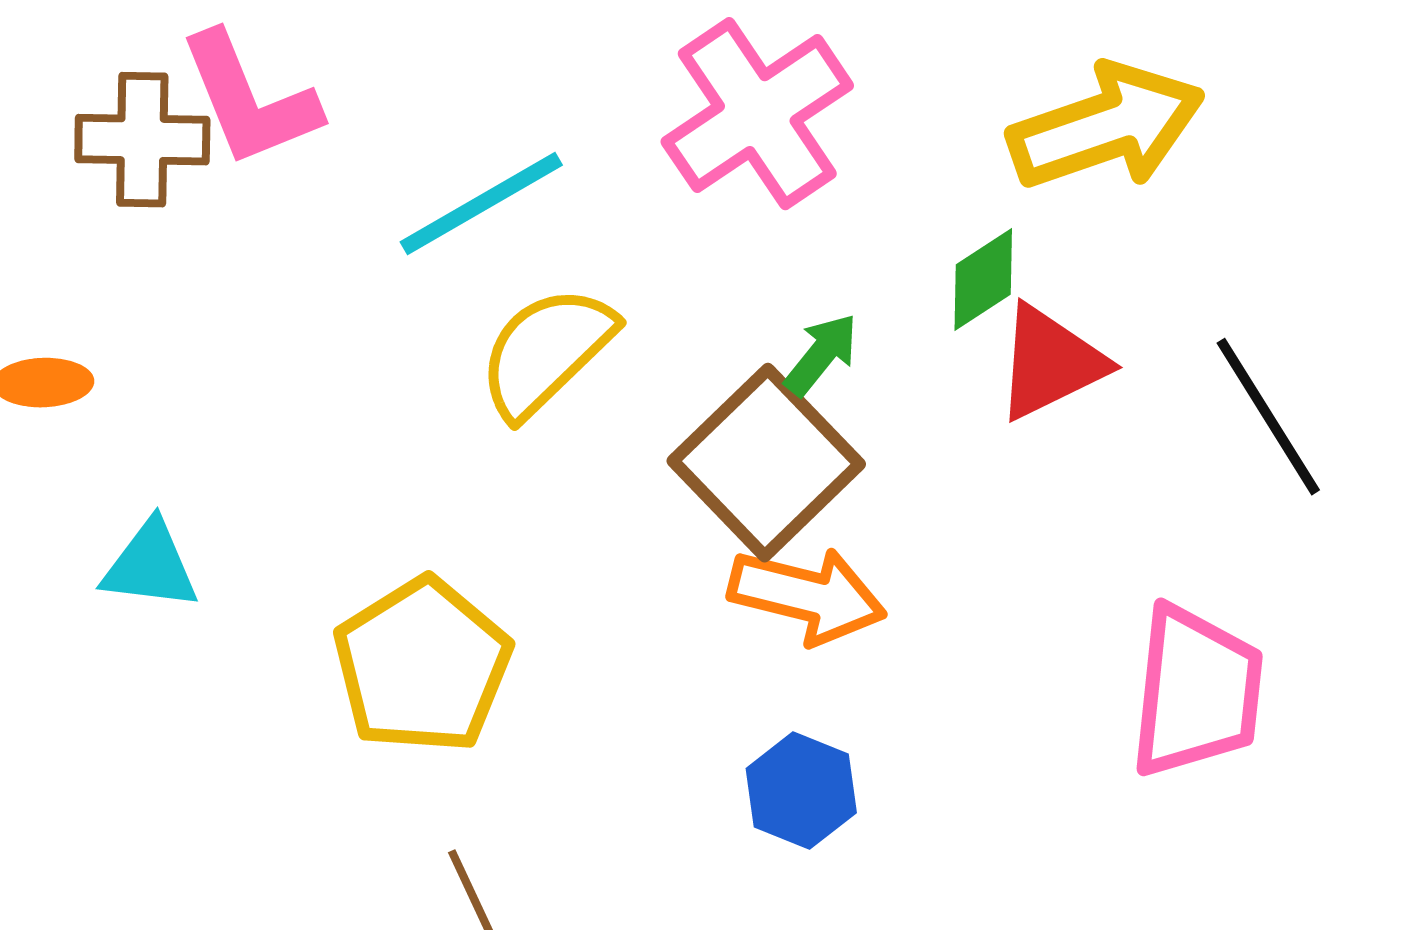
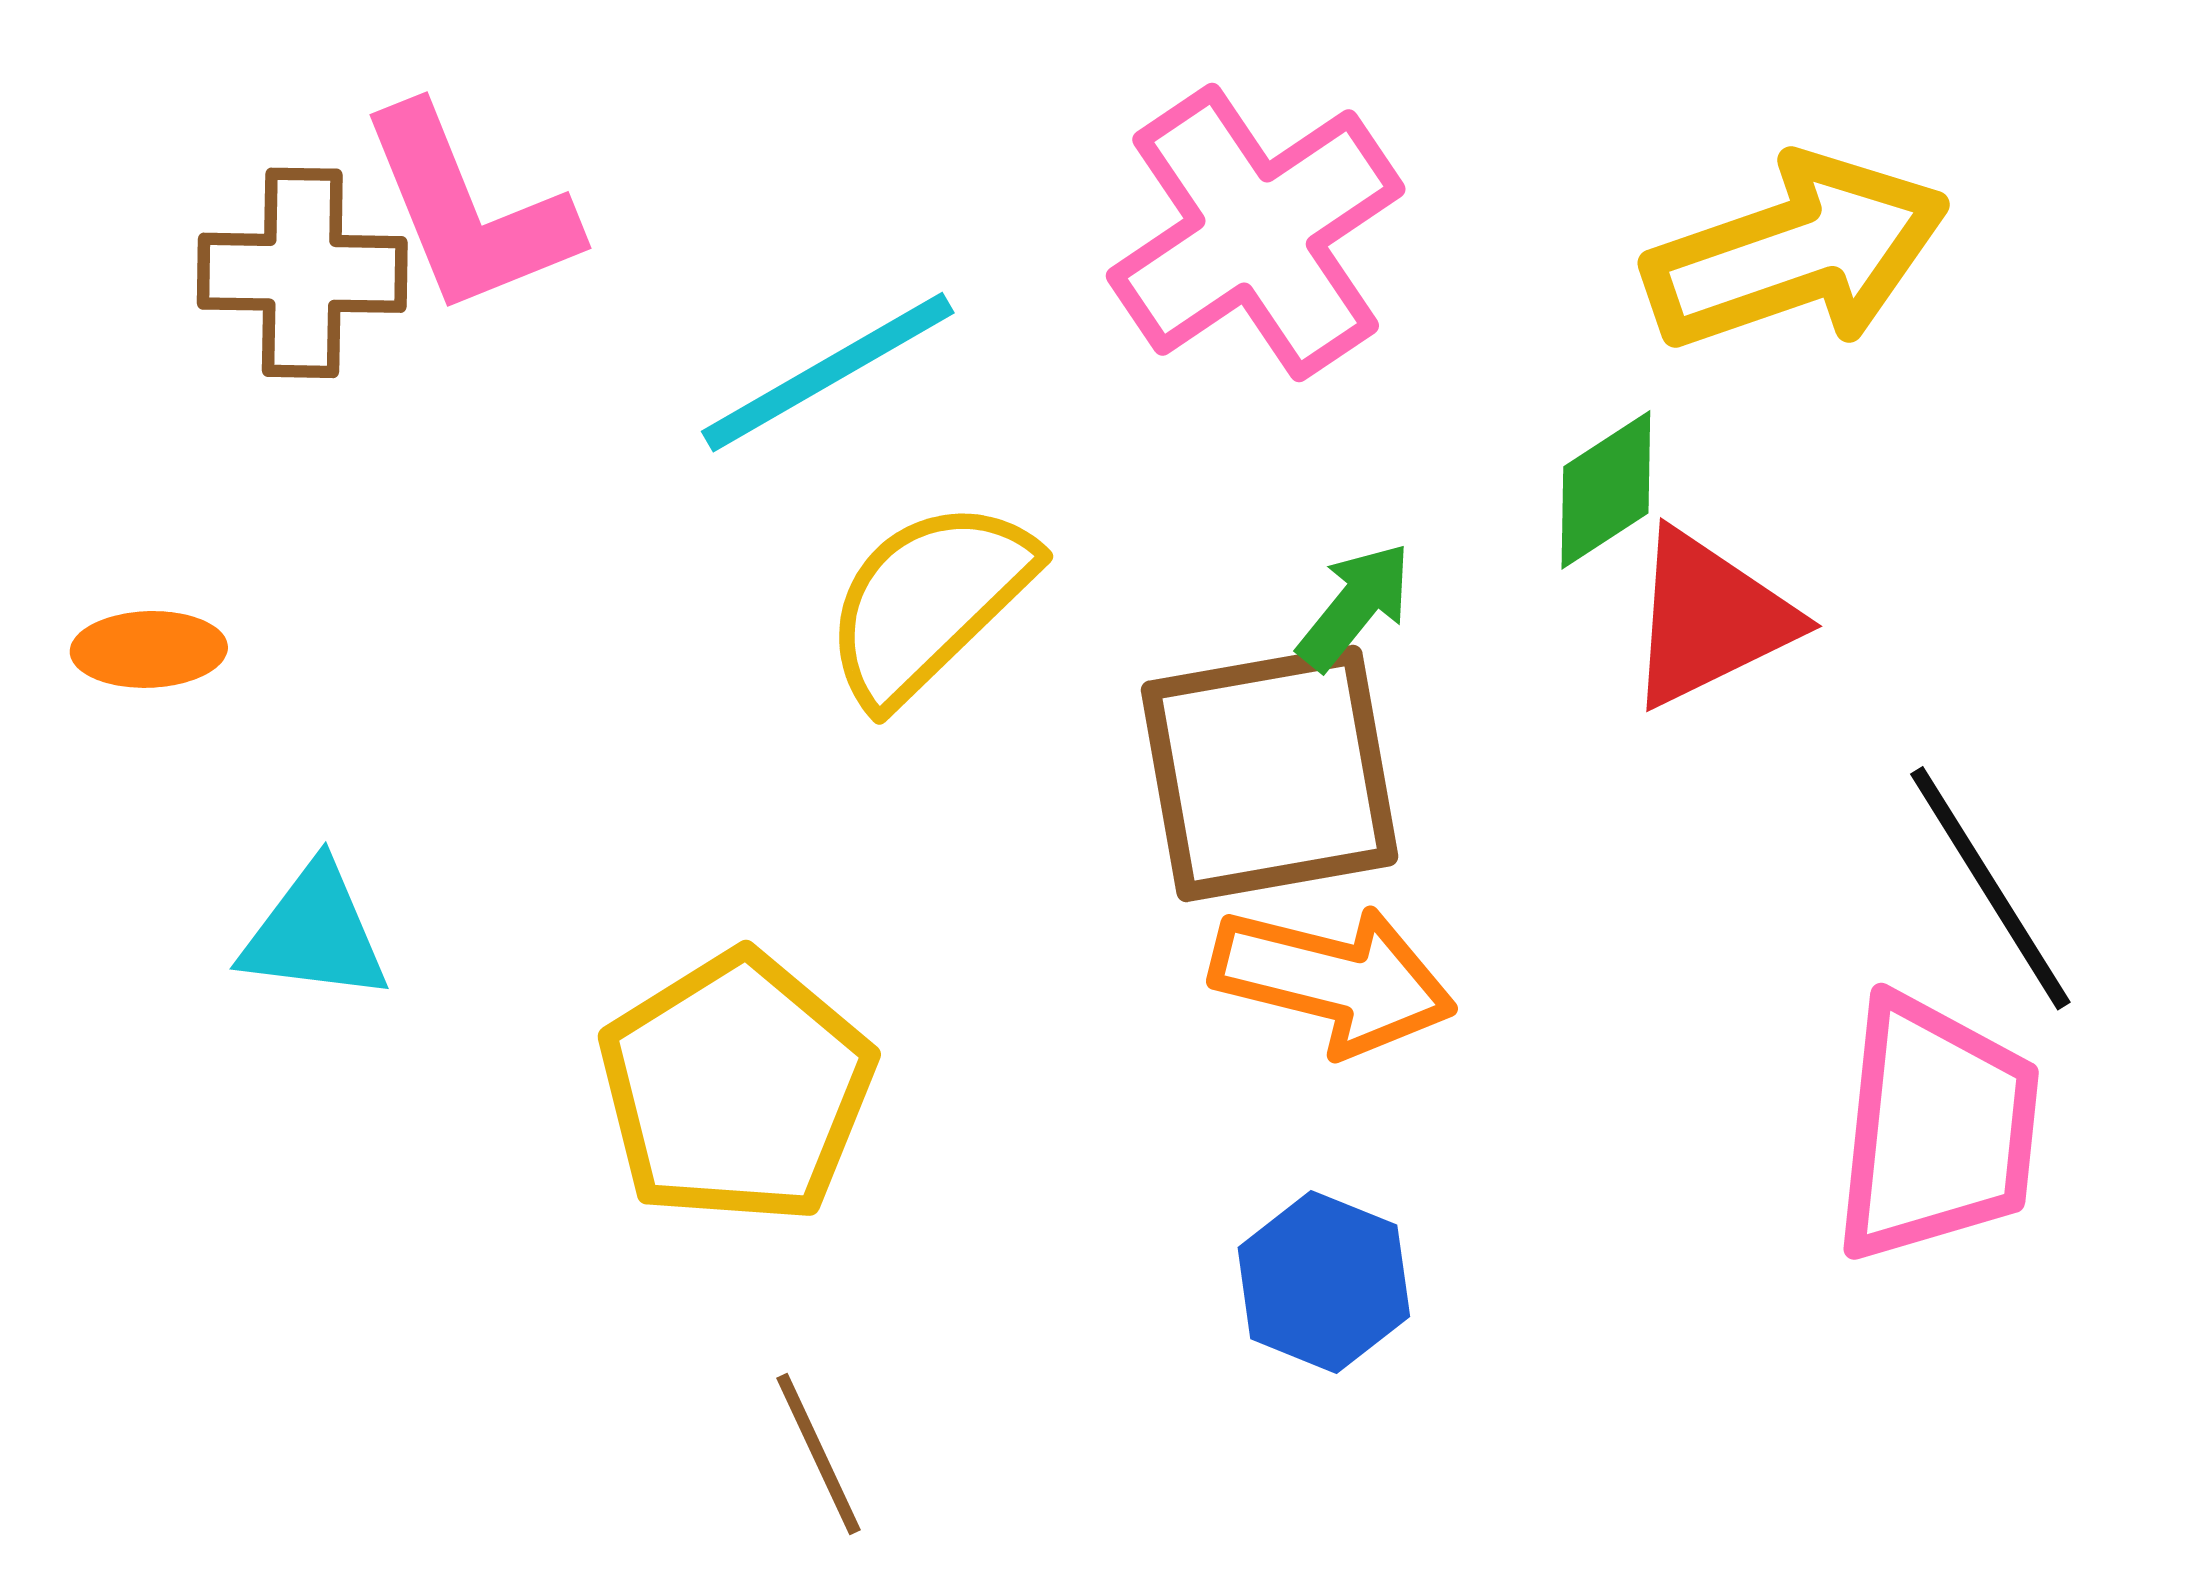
black line: (1268, 417) -> (1990, 888), moved
brown square: (766, 463) -> (1270, 773), turned 34

